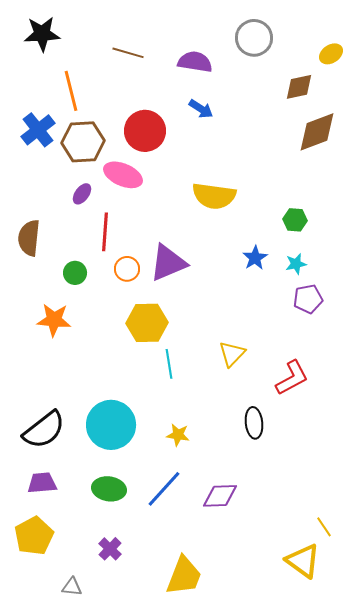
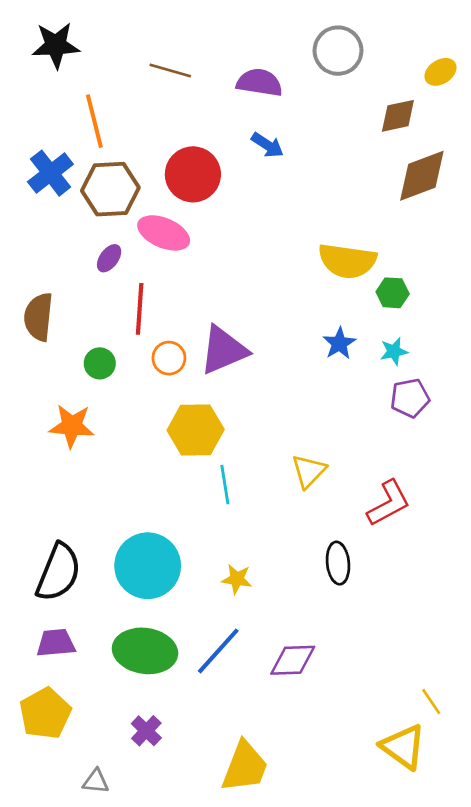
yellow semicircle: (214, 196) -> (347, 261), moved
black semicircle: (44, 430) -> (58, 572), turned -30
green ellipse: (109, 489) -> (145, 651), size x1.4

